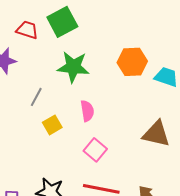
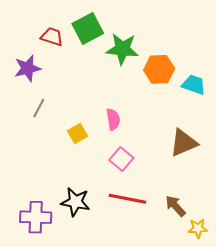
green star: (73, 67) -> (122, 49), moved
gray line: (36, 97) -> (39, 108), moved
brown triangle: (156, 134) -> (184, 143), turned -36

